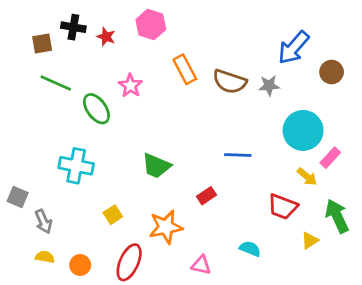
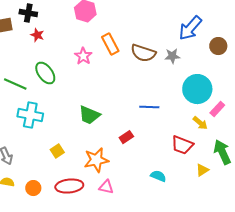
red star: (106, 37) -> (37, 35), moved
green line: (56, 83) -> (15, 84), moved
pink star: (130, 86) -> (83, 56), moved
red ellipse: (129, 262) -> (69, 186), turned 60
pink triangle: (201, 265) -> (106, 187), moved

